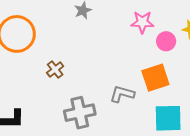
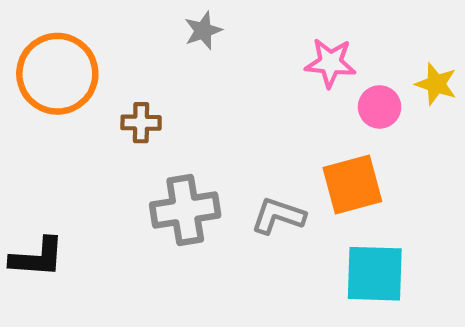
brown cross: (55, 70) -> (141, 123), moved, turned 36
gray cross: (80, 113) -> (185, 210), moved

